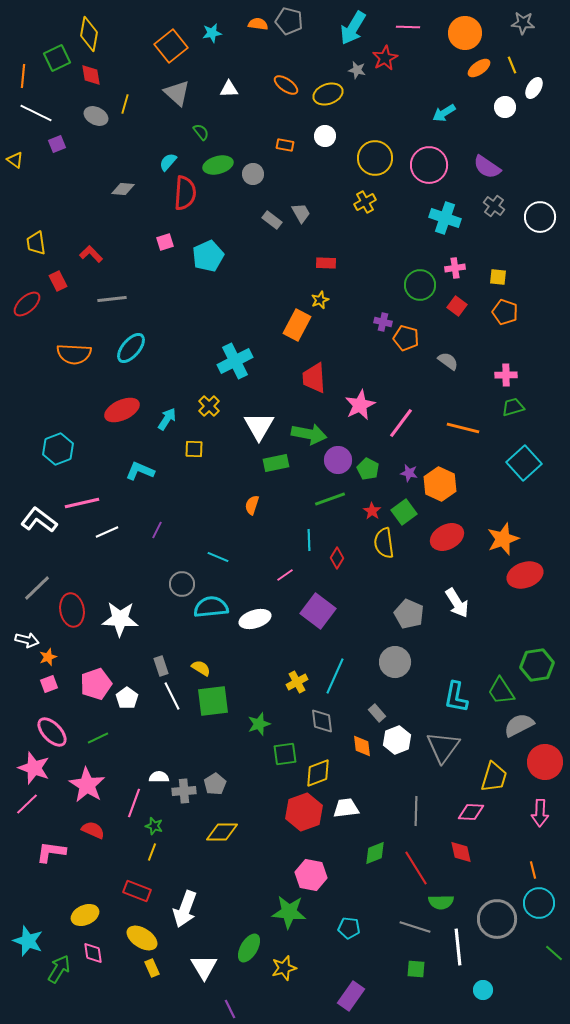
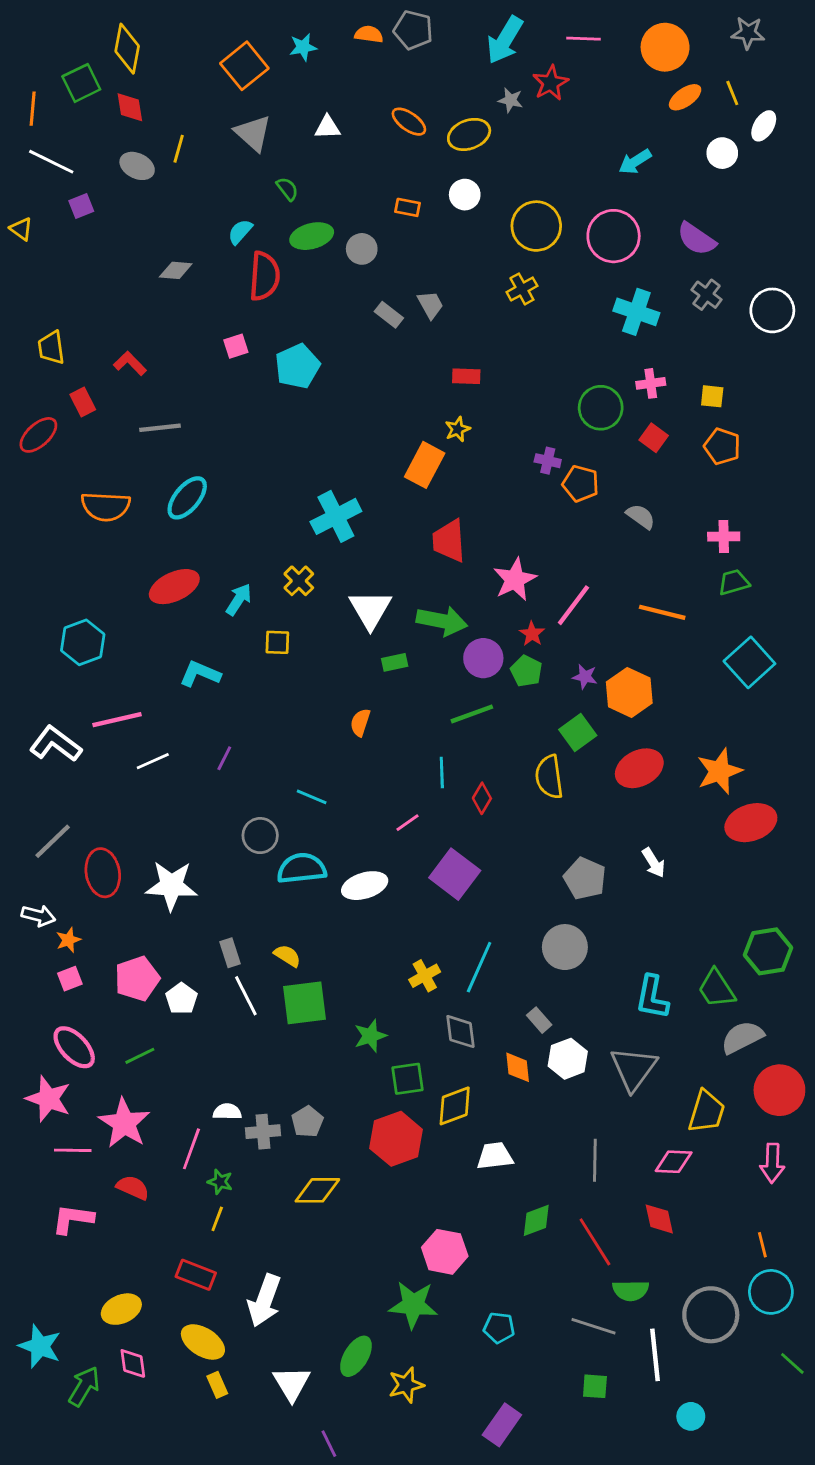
green rectangle: (276, 463) -> (395, 662), size x0.7
red star: (372, 511) -> (532, 634), moved
white arrow: (457, 603) -> (654, 863), size x0.7
pink line: (27, 804) -> (73, 1150), moved, turned 45
red hexagon: (304, 812) -> (396, 1139), moved

